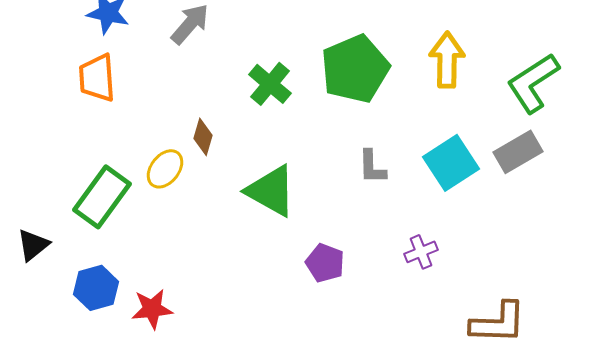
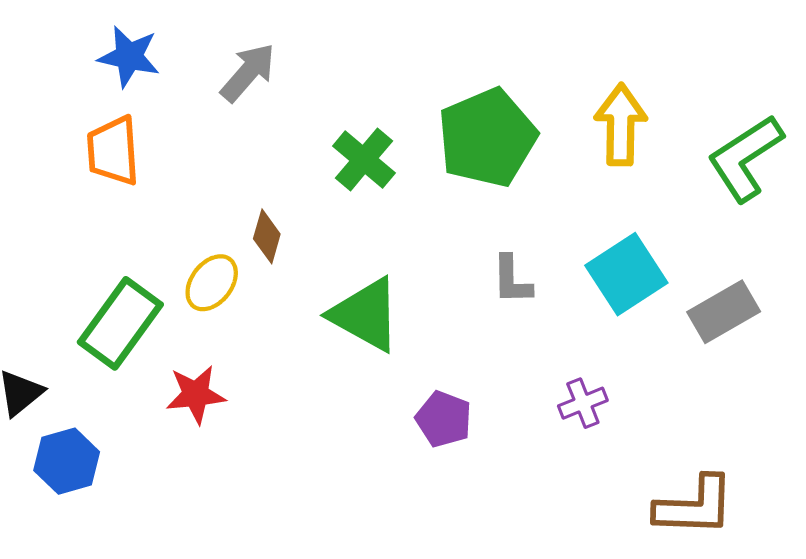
gray rectangle: (518, 152) -> (724, 312), moved
blue hexagon: (96, 288) -> (67, 461), moved
red star: (152, 309) -> (196, 394), moved

